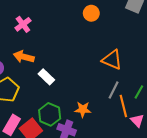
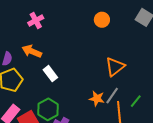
orange triangle: (112, 60) -> (115, 67), turned 50
orange star: (83, 109) -> (97, 99), moved

